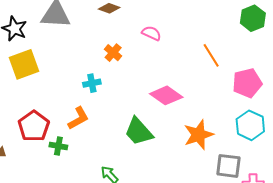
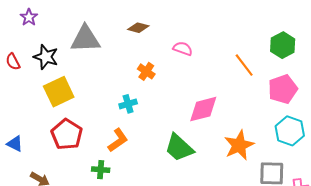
green hexagon: (253, 18) -> (283, 45), moved
pink diamond: (166, 95) -> (203, 109), turned -44
red pentagon: (34, 126) -> (67, 134), moved

